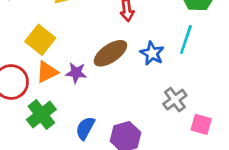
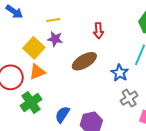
blue star: (152, 53) -> (120, 73), moved
purple star: (76, 73) -> (55, 39), moved

